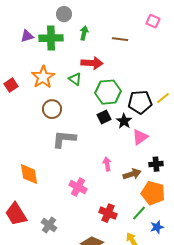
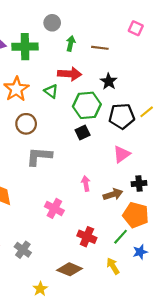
gray circle: (64, 14) -> (52, 23), moved
green arrow: (84, 33) -> (71, 43), moved
black star: (124, 121) -> (109, 81), moved

